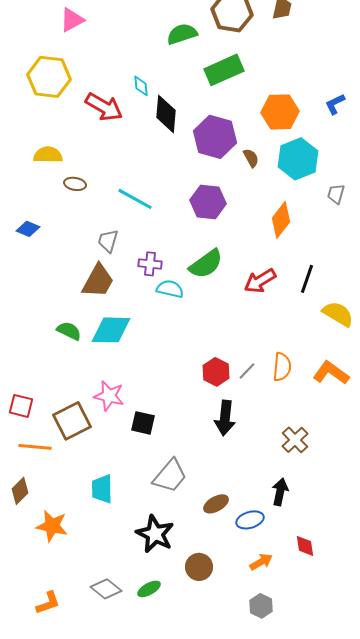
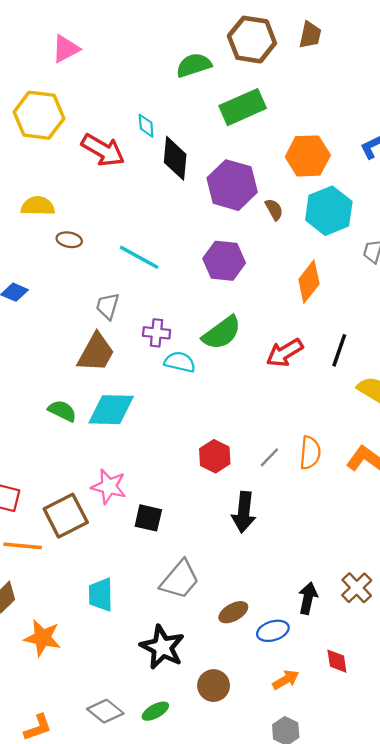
red hexagon: (216, 372) -> (215, 456), moved
brown cross: (295, 440) -> (357, 588), moved

